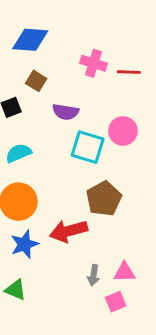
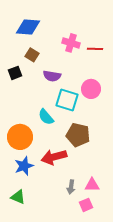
cyan semicircle: (18, 153) -> (46, 117), moved, turned -108
brown pentagon: (104, 199) -> (78, 135), turned -30

